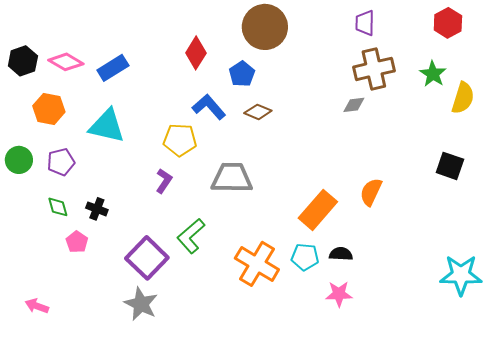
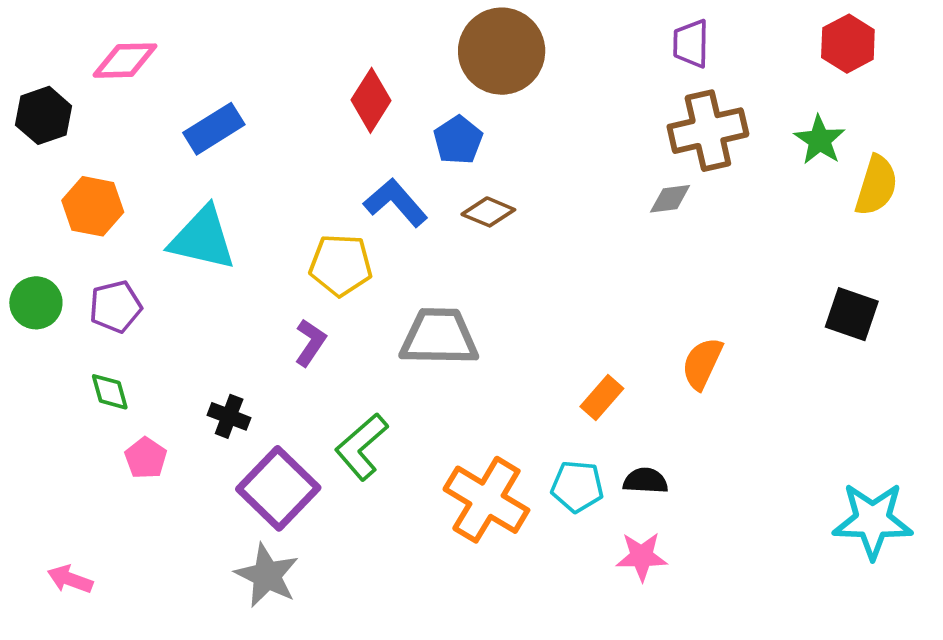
pink diamond: (66, 62) -> (125, 61), moved, turned -32
black cross: (97, 209) -> (229, 416), moved
orange rectangle: (318, 210) -> (602, 397), size x0.6

